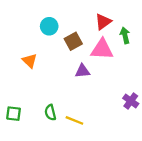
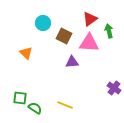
brown square: (73, 41) -> (64, 36), turned -35
green semicircle: (50, 112) -> (35, 108), moved, turned 136
green square: (14, 114) -> (20, 98), moved

